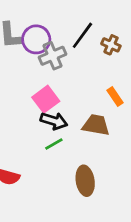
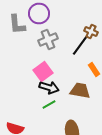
black line: (82, 35) -> (80, 46), moved
purple circle: (36, 39) -> (39, 14), moved

